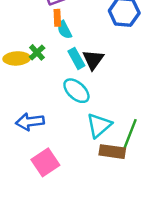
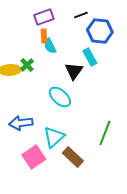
cyan rectangle: (76, 58) -> (90, 57), moved
cyan triangle: (99, 125) -> (54, 137), moved
brown rectangle: (112, 152) -> (73, 157), moved, turned 35

